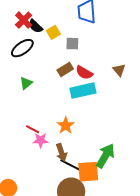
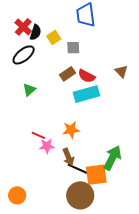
black semicircle: (36, 26) -> (35, 32), turned -112
orange star: (66, 125) -> (71, 130), turned 30

